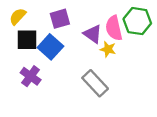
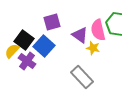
yellow semicircle: (18, 16) -> (12, 51), moved
black square: (27, 40) -> (24, 40), turned 36
purple cross: (31, 76) -> (27, 61), moved

